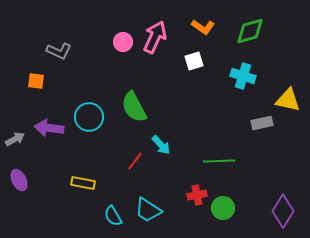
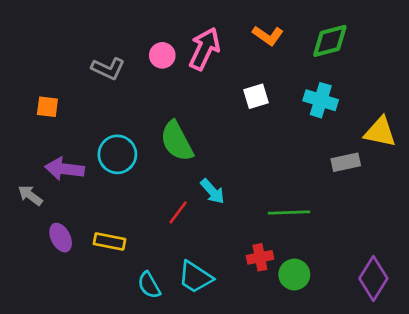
gray L-shape: (59, 51) -> (108, 69), moved
white square: (194, 61) -> (256, 96), moved
gray arrow: (15, 139) -> (30, 195), moved, turned -114
purple ellipse: (19, 180) -> (61, 238), moved

